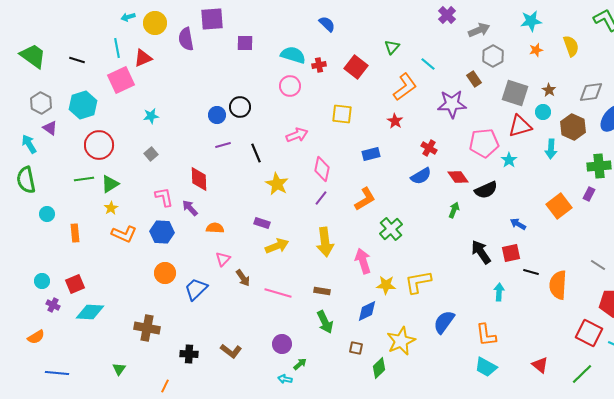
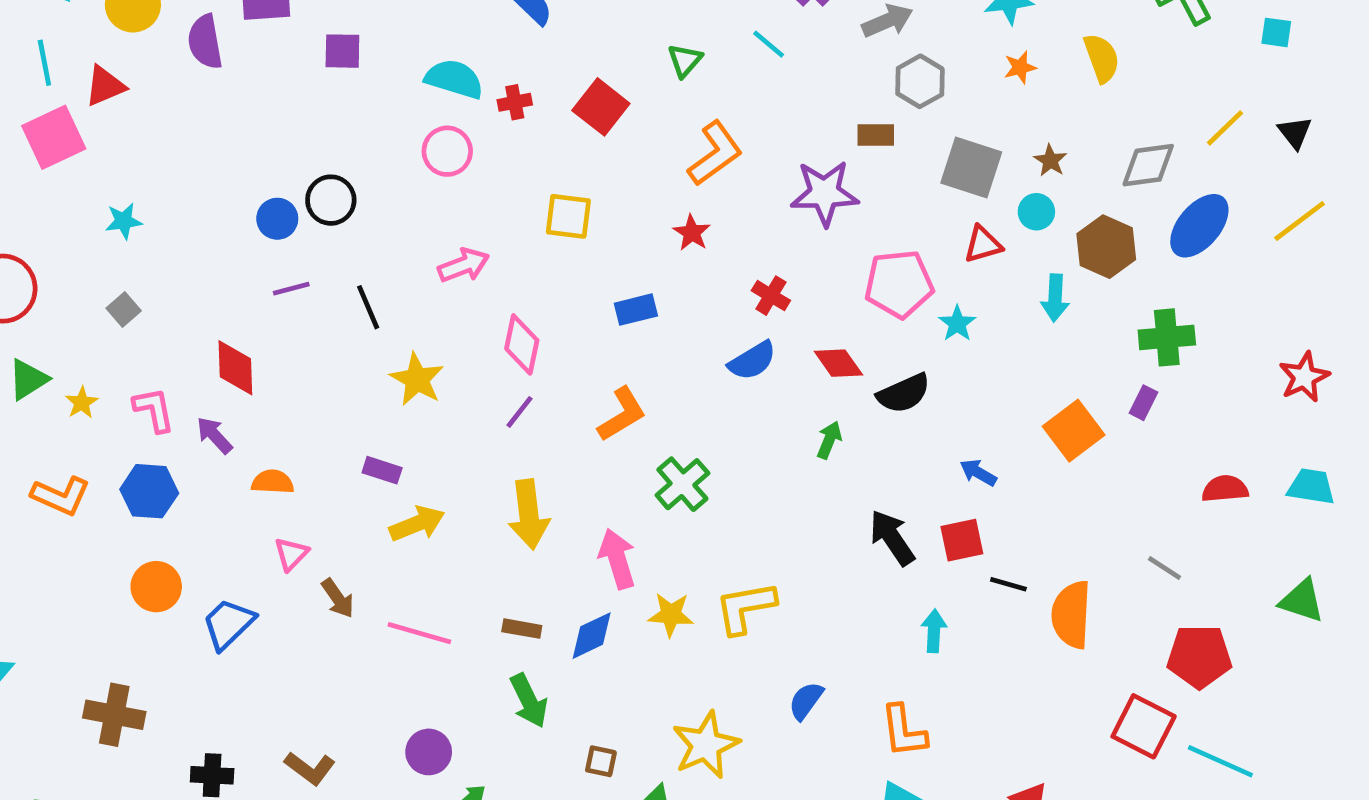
cyan line: (428, 64) -> (769, 44), moved
brown rectangle: (474, 79) -> (876, 135), turned -56
red triangle: (520, 126) -> (983, 244), size x0.7
yellow star: (111, 208) -> (82, 403), moved
blue diamond: (367, 311) -> (592, 636), moved
blue semicircle: (444, 322) -> (806, 701), size x0.7

